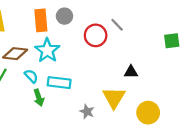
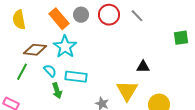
orange rectangle: (41, 20) -> (59, 19), turned -35
gray line: (117, 25) -> (137, 16), moved
red circle: (96, 35) -> (109, 15), moved

